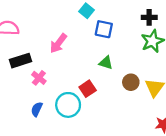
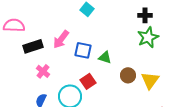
blue square: (104, 29) -> (83, 50), moved
black rectangle: (21, 61) -> (33, 46), moved

